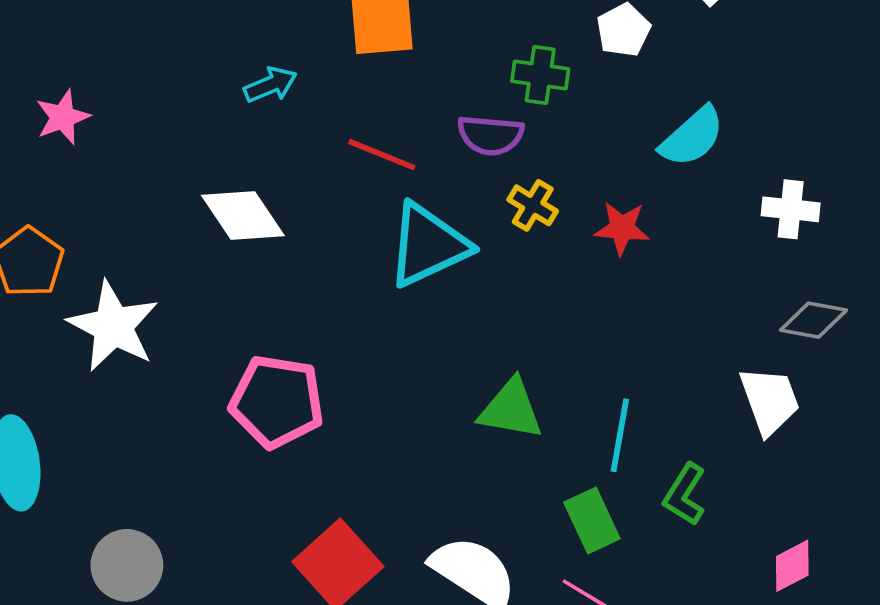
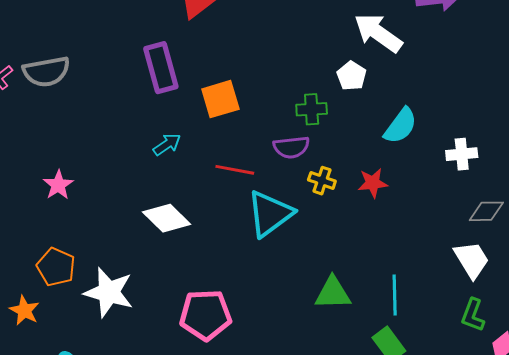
green L-shape: (685, 494) -> (473, 315), moved

